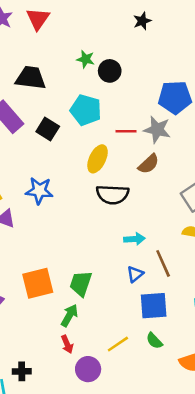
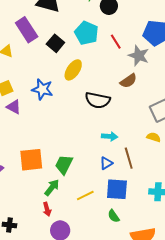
red line: (126, 131) -> (116, 42), moved, turned 49
yellow ellipse: (98, 159) -> (73, 70), moved
yellow line: (118, 344) -> (85, 195), moved

